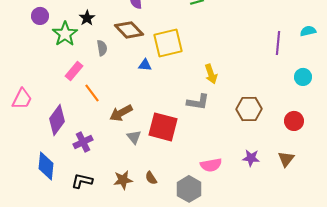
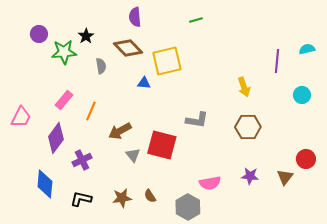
green star: (65, 34) -> (64, 52), turned 30
pink rectangle: (74, 71) -> (64, 100), moved
yellow arrow: (211, 74) -> (244, 87), moved
orange line: (92, 93) -> (91, 111), turned 60
red circle: (294, 121) -> (306, 159), moved

